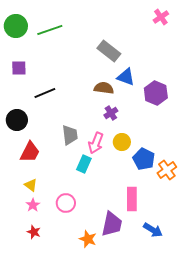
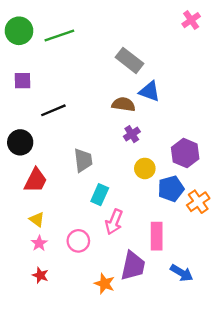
purple hexagon: (156, 93) -> (185, 153), moved
pink arrow: (96, 143) -> (114, 222), moved
blue pentagon: (144, 159) -> (171, 189), turned 30

